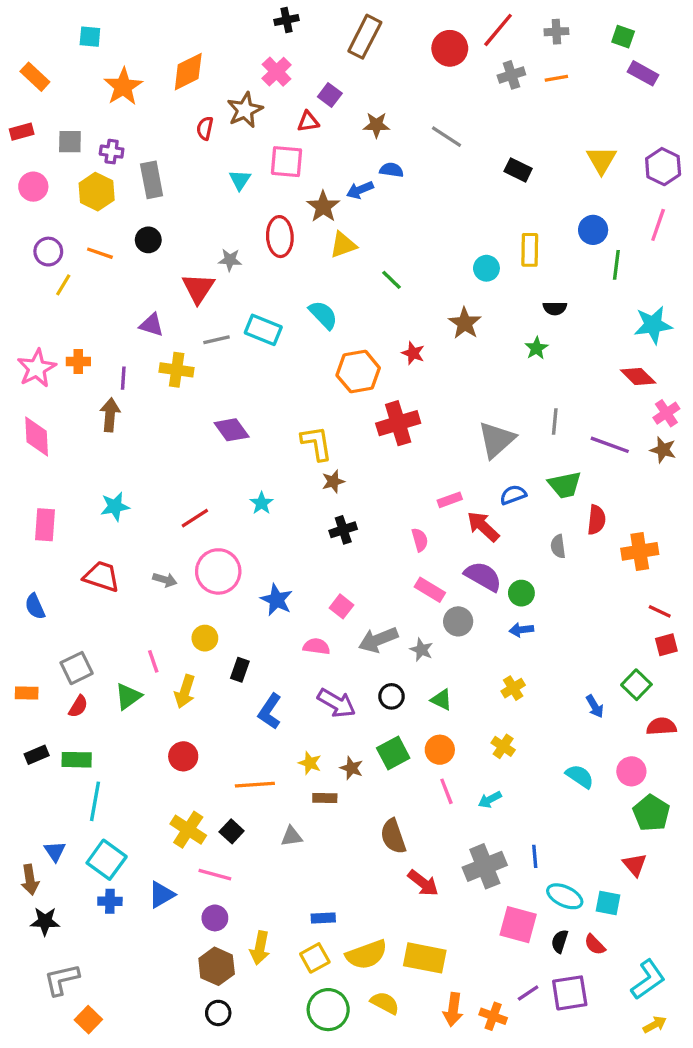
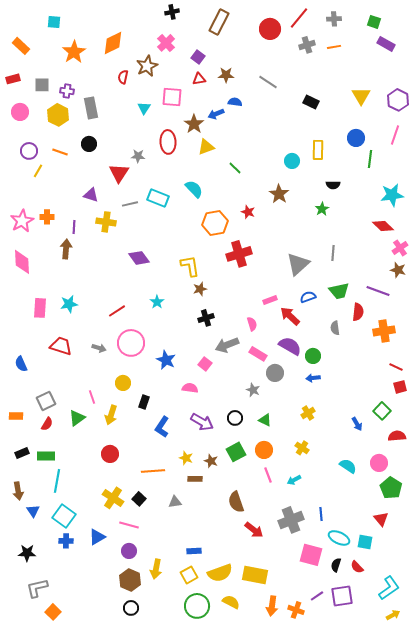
red triangle: (308, 122) -> (199, 79), moved
purple line: (610, 445) -> (378, 291), moved
pink rectangle: (45, 525) -> (40, 308), moved
gray arrow: (378, 640) -> (227, 345), moved
brown arrow: (30, 880) -> (18, 491), moved

